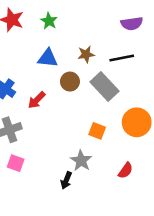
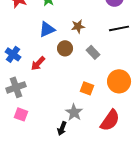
blue triangle: (48, 58) -> (47, 29), turned -30
black line: (122, 58) -> (119, 28), moved
gray rectangle: (105, 86) -> (93, 52), size x0.6
red semicircle: (126, 170) -> (110, 120), size x1.6

